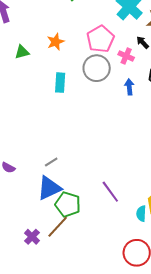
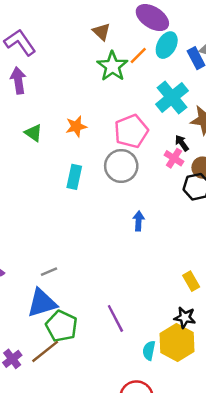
green triangle: (22, 52) -> (33, 133), turned 42
pink cross: (126, 56) -> (174, 158), moved
blue arrow: (129, 87) -> (139, 221), moved

